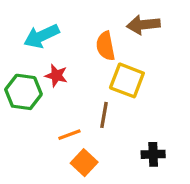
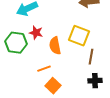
orange semicircle: (106, 46) -> (55, 46), moved
brown line: (104, 115) -> (91, 57), moved

